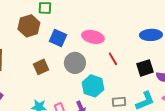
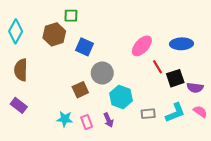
pink ellipse: (93, 37) -> (142, 46), moved, turned -60
red line: (113, 59) -> (158, 67), moved
brown square: (41, 67) -> (80, 90), moved

